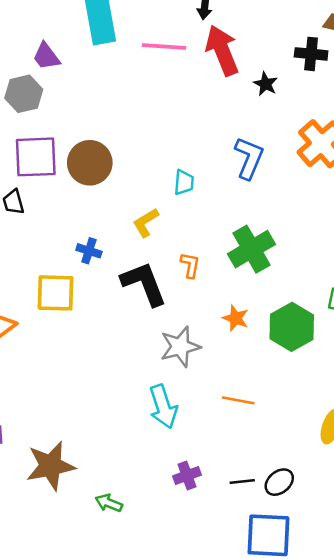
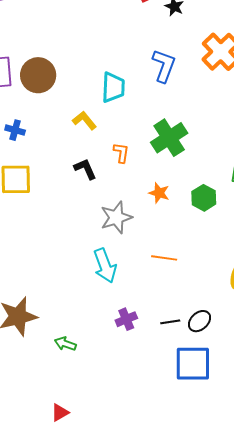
cyan trapezoid: (184, 182) -> (113, 87), size x1.5
yellow L-shape: (146, 223) -> (84, 120), turned 85
blue cross: (89, 251) -> (15, 130), moved
black L-shape: (144, 284) -> (85, 169), size x0.6
green hexagon: (292, 327) -> (204, 198), size x0.7

